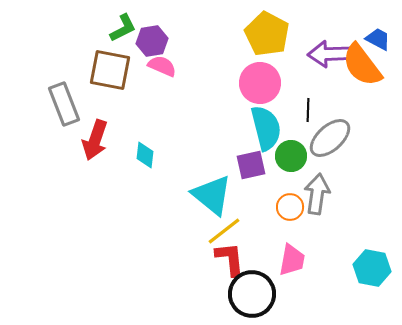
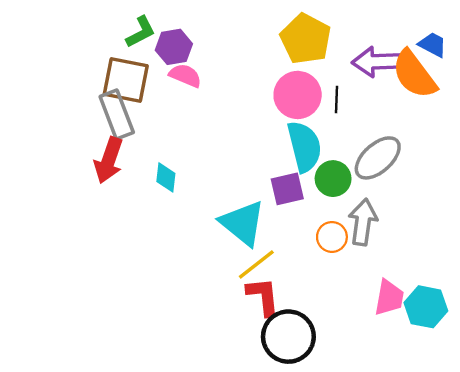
gray rectangle: (64, 104) -> (117, 114), moved
black line: (308, 110) -> (336, 100), moved
pink trapezoid: (292, 260) -> (389, 298), moved

